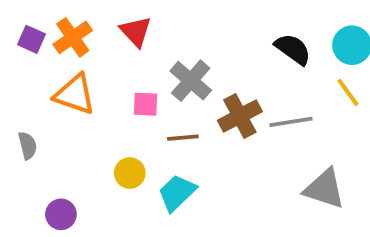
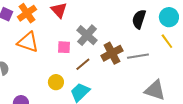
black semicircle: (293, 49) -> (139, 19), turned -108
brown line: (183, 138) -> (83, 64), turned -35

